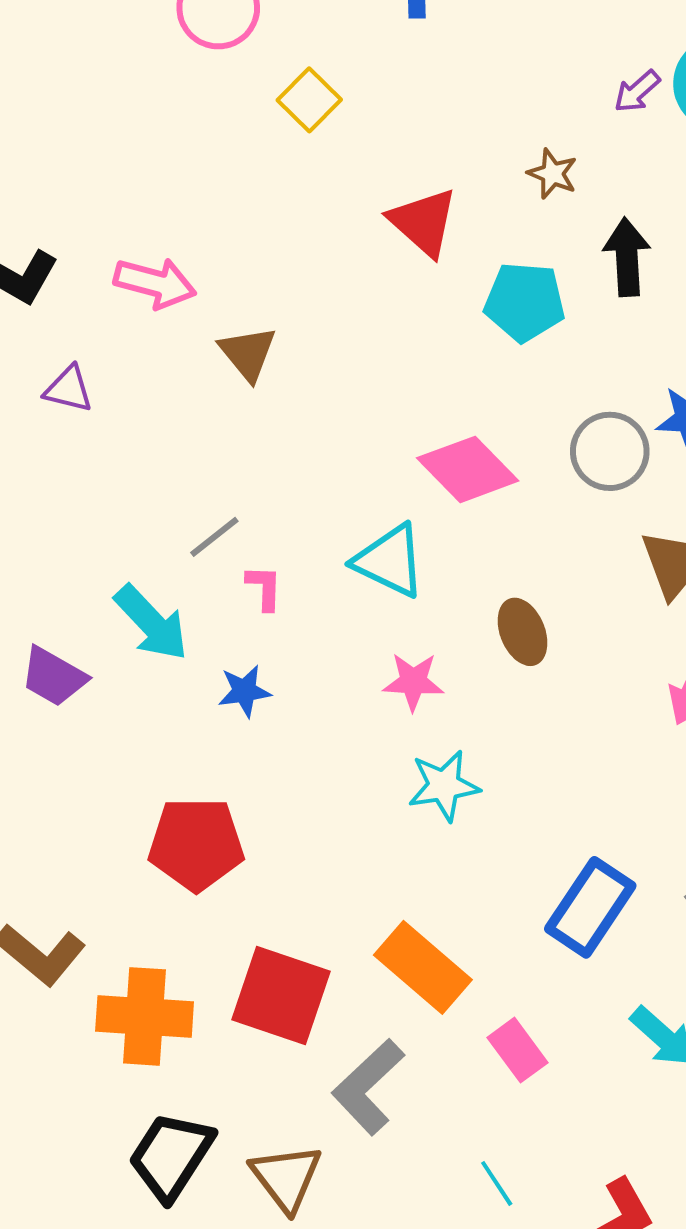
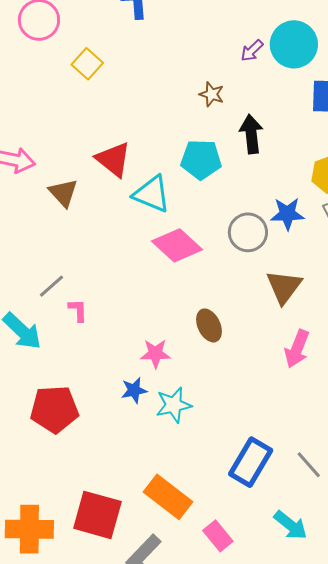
red triangle: (423, 222) -> (113, 159), moved
cyan triangle: (390, 561) -> (152, 194), moved
blue star: (244, 691) -> (134, 390), moved
red pentagon: (196, 844) -> (54, 409), moved

